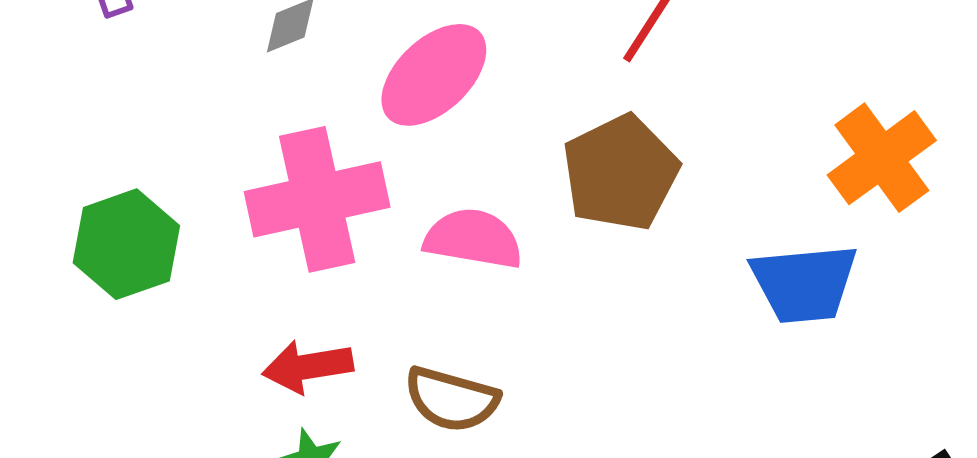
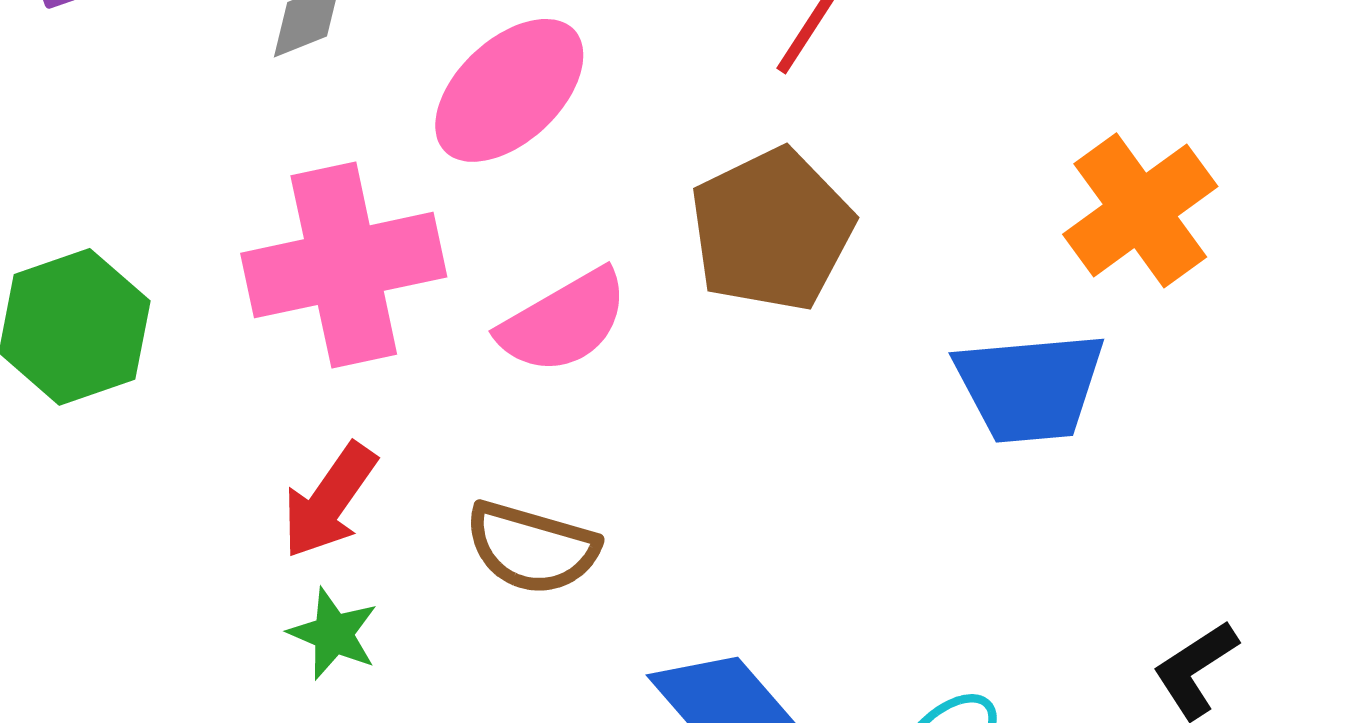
pink semicircle: (473, 239) -> (564, 322), turned 140
red arrow: (308, 367) -> (329, 501), turned -46

